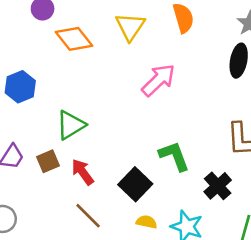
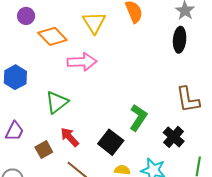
pink arrow: (158, 80) -> (82, 62), moved, turned 48
green L-shape: (174, 156) -> (138, 118), turned 60
brown square: (48, 161) -> (44, 150), moved

